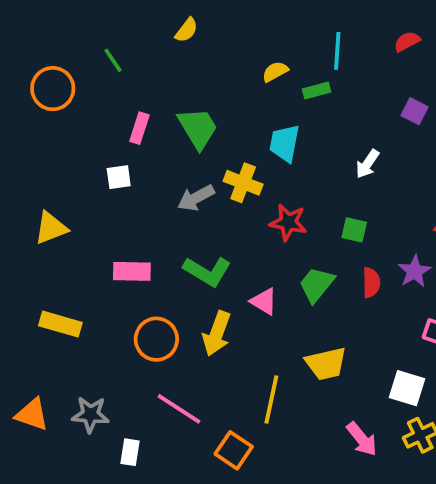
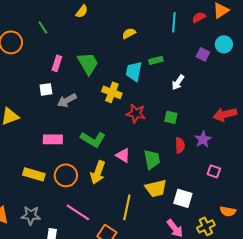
cyan line: (337, 51) -> (174, 22), moved
green rectangle: (317, 90) -> (156, 60), moved
gray arrow: (196, 198) -> (67, 100), moved
green trapezoid: (317, 285) -> (152, 159), moved, turned 130
yellow rectangle: (60, 324) -> (34, 174), moved
white square: (407, 388) -> (183, 198), moved

